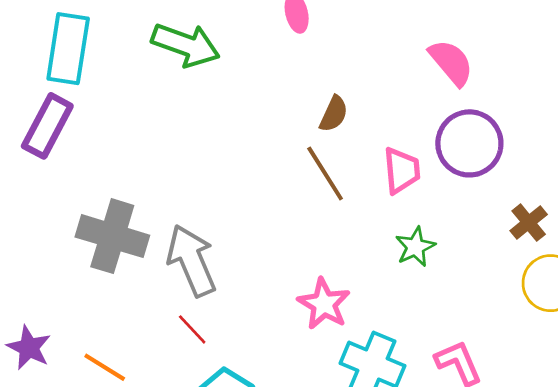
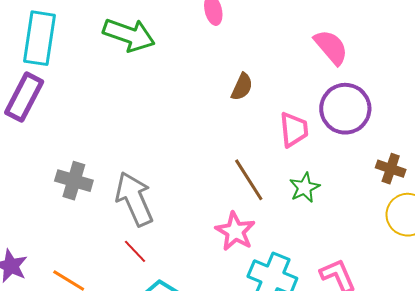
brown line: (325, 174) -> (249, 180), moved
brown cross: (529, 223) -> (391, 169), turned -32
gray cross: (112, 236) -> (74, 181), size x0.7

